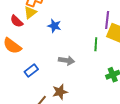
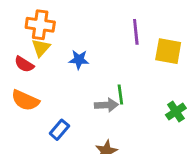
purple line: (107, 20) -> (136, 32), moved
green line: (96, 44) -> (120, 94), moved

